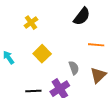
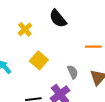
black semicircle: (82, 16) -> (58, 19), moved, turned 108

